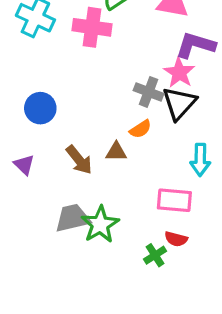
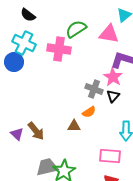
black triangle: (179, 103) -> (113, 96), size x0.6
blue circle: (40, 108) -> (14, 62), moved
brown arrow: (79, 160) -> (36, 131), moved

